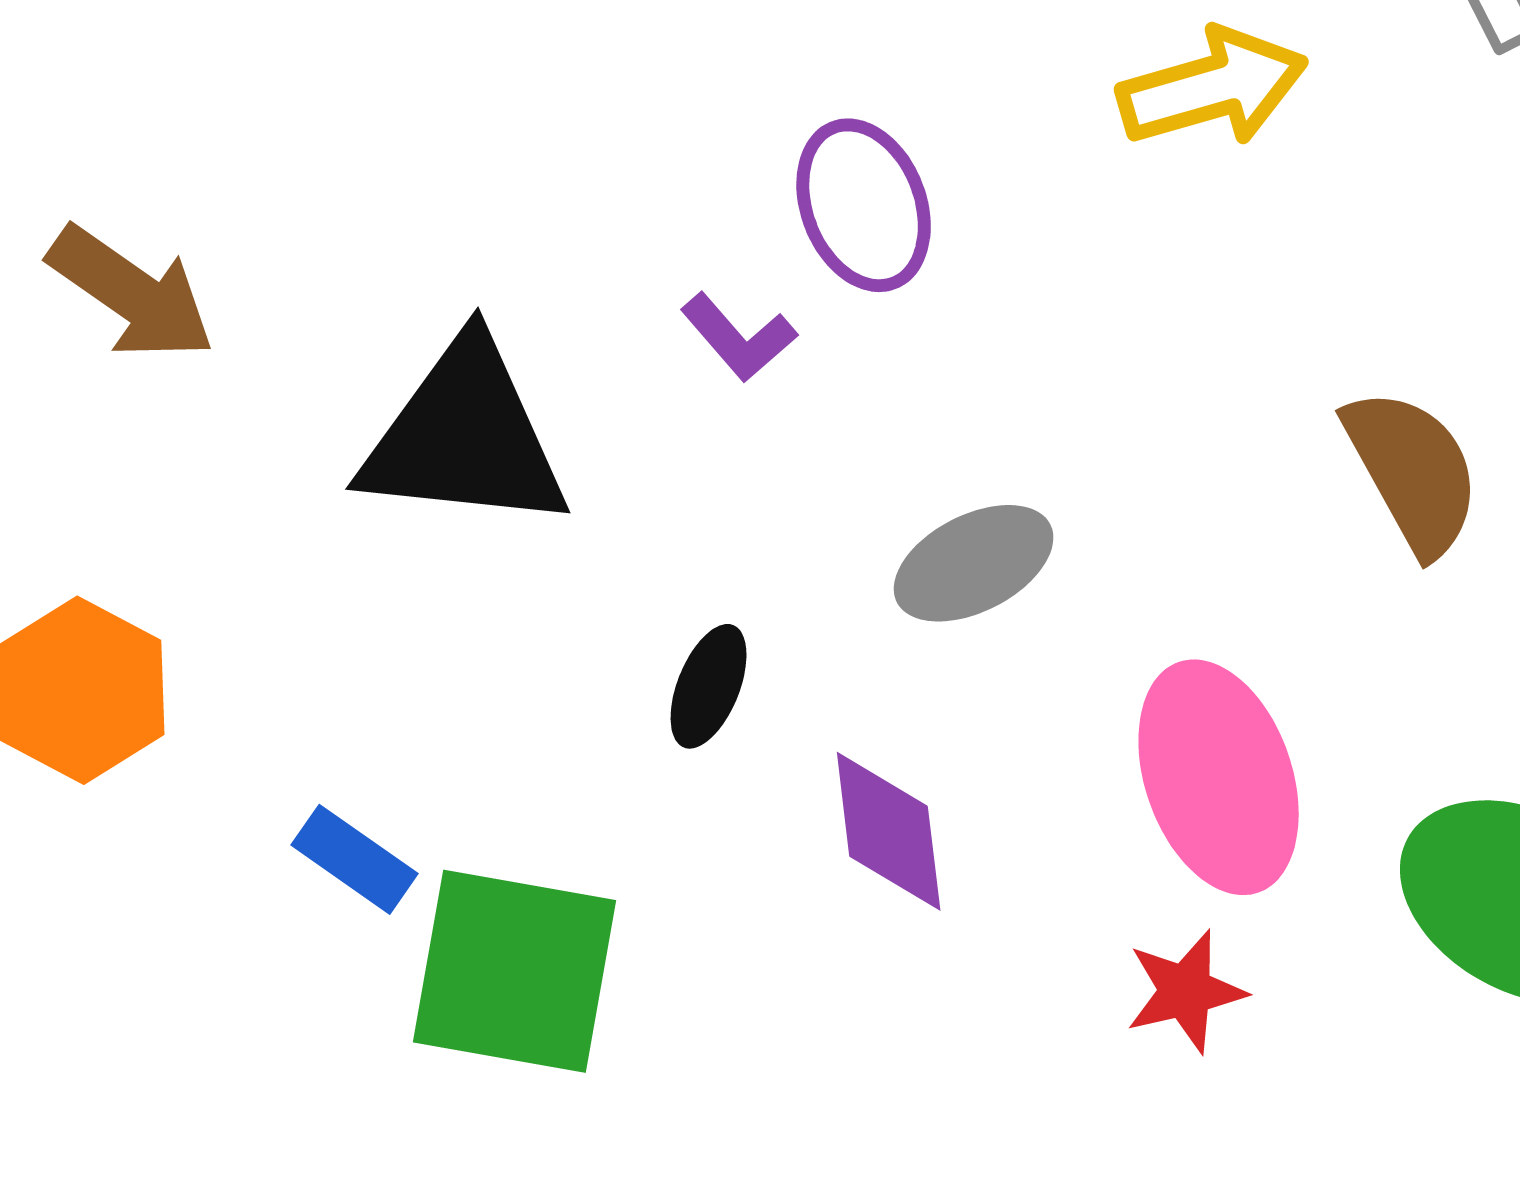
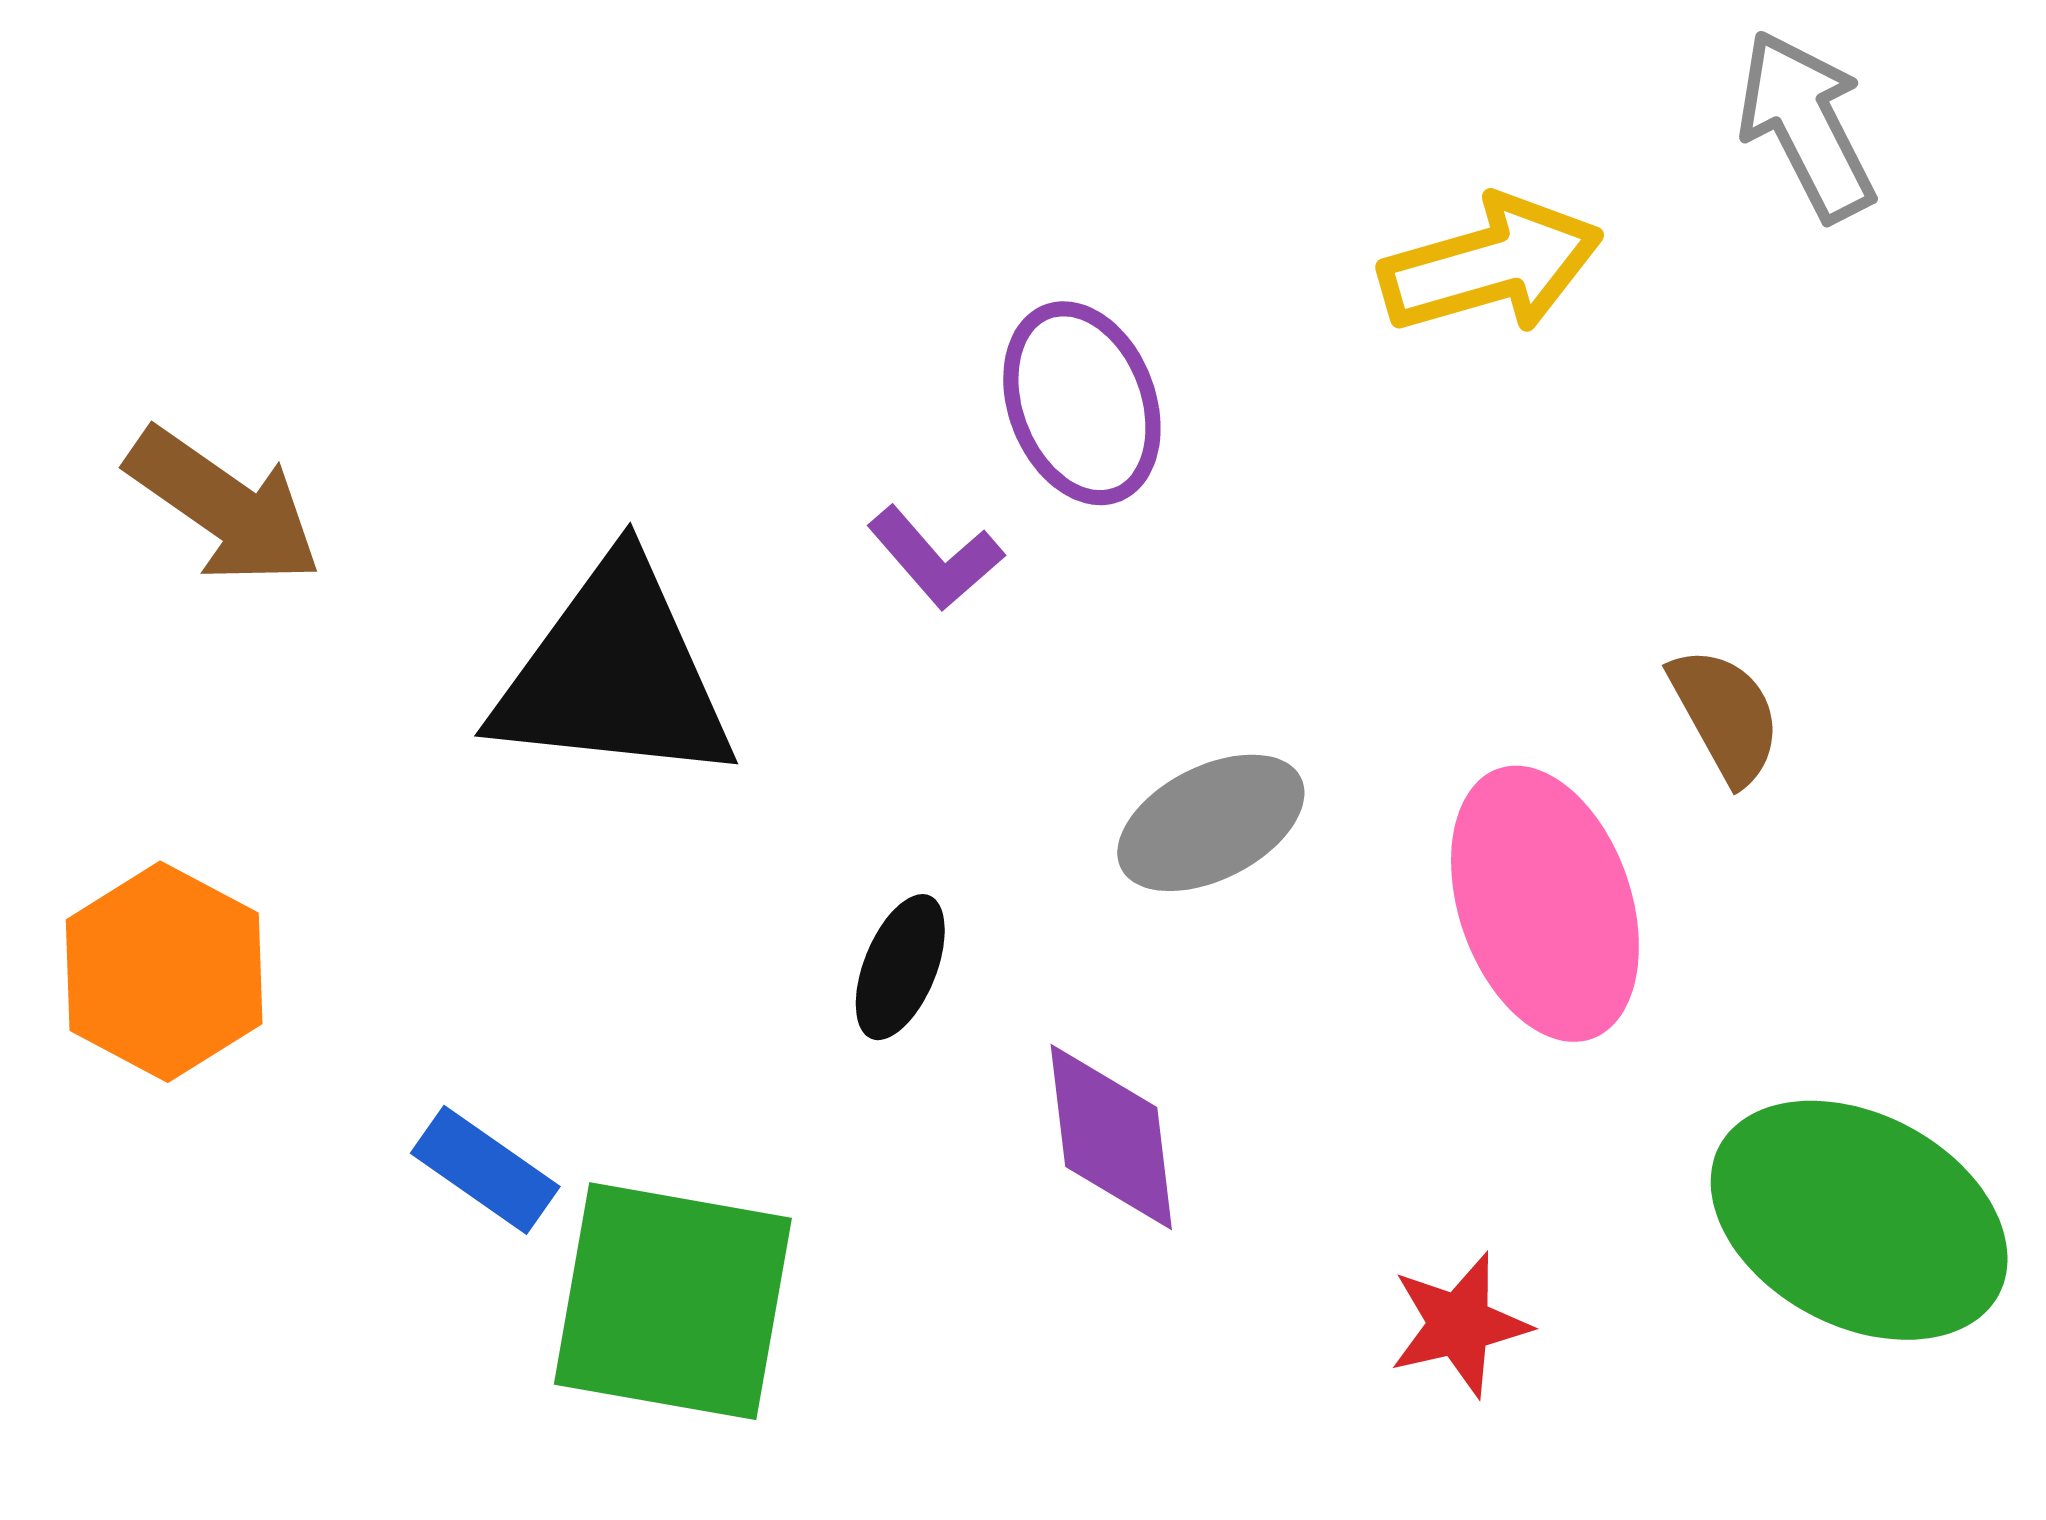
brown semicircle: (1413, 471) -> (1725, 715), size x0.7
pink ellipse: (1219, 777) -> (1545, 904), moved

